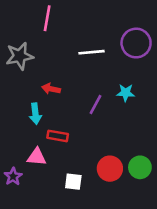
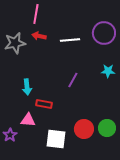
red arrow: (51, 89) -> (39, 36), moved
cyan star: (126, 93) -> (108, 71), moved
white square: (73, 182) -> (56, 139), size x1.5

